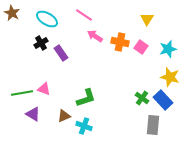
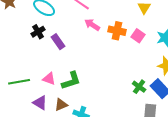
pink triangle: (44, 89) -> (49, 79), moved
green L-shape: (86, 98) -> (71, 81), moved
purple triangle: (33, 114) -> (40, 103), moved

